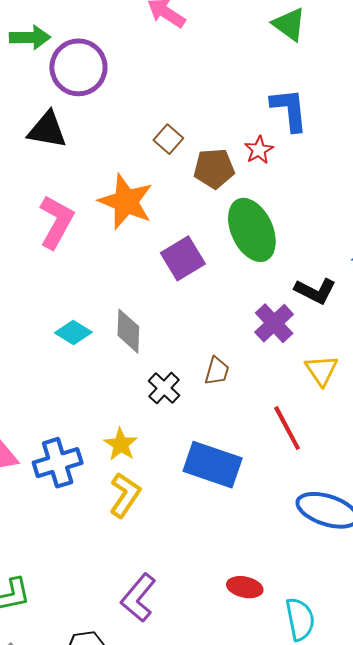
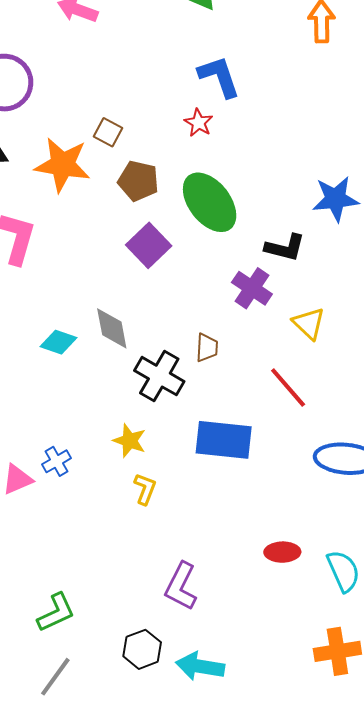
brown pentagon: (214, 168) -> (138, 181), moved, turned 30
orange star: (126, 202) -> (62, 165), moved
black cross: (164, 388) -> (159, 376), size x1.5
blue cross: (58, 463) -> (56, 461), moved, size x0.6
yellow L-shape: (125, 495) -> (145, 489), size x0.7

